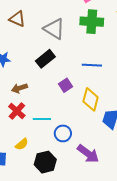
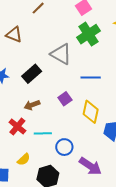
green cross: (92, 22) -> (89, 34), turned -35
gray triangle: (54, 29) -> (61, 54), moved
black rectangle: (45, 59) -> (32, 74), moved
brown arrow: (19, 88) -> (32, 105), moved

